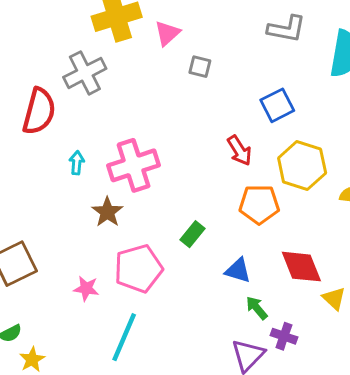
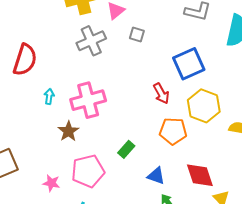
gray cross: (85, 73) -> (91, 41), moved
blue square: (277, 105) -> (189, 64), size x1.4

